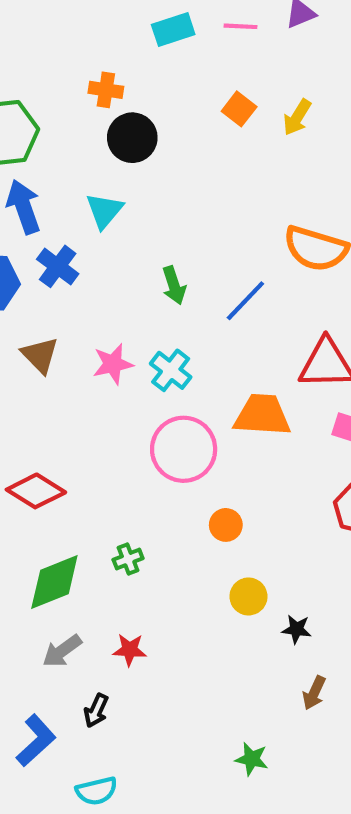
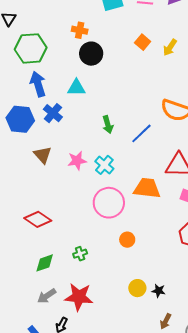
cyan triangle: (104, 211) -> (76, 88), turned 48
green diamond: (54, 582) -> (45, 263), size x0.7
yellow circle: (248, 596) -> (137, 288), moved
red star: (130, 650) -> (79, 297), size x1.8

